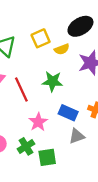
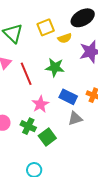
green cross: (26, 146) -> (28, 126), turned -35
green square: (47, 157) -> (47, 137), turned -30

